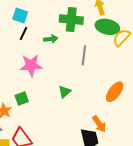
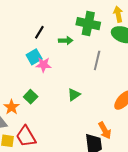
cyan square: (20, 16) -> (34, 57), moved, turned 35
pink star: (31, 65) -> (43, 65), size x0.7
green square: (22, 99) -> (31, 97), turned -32

